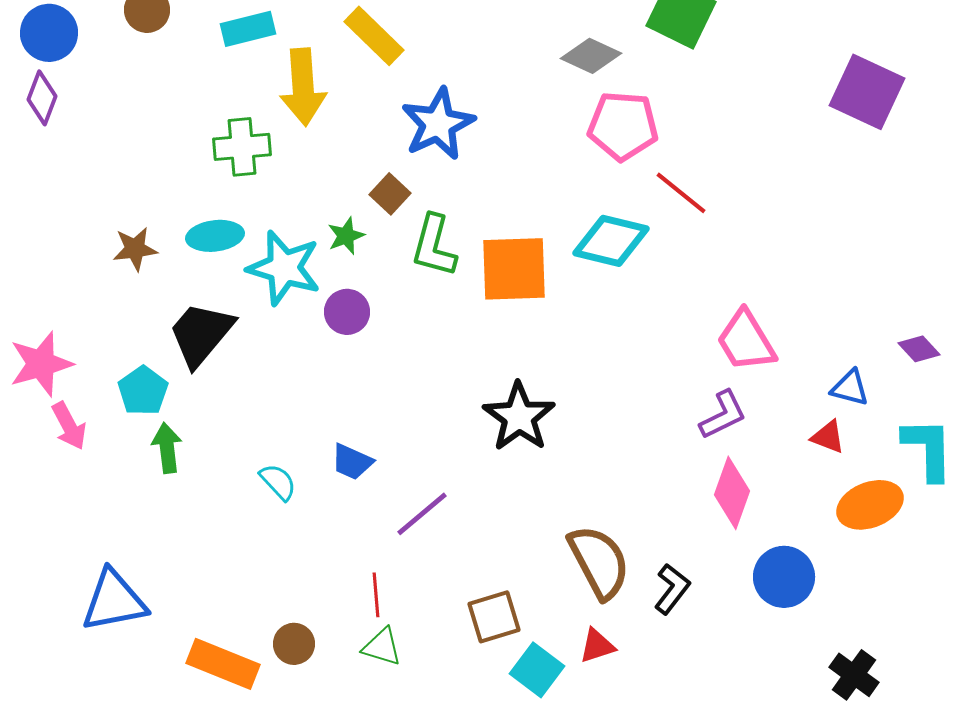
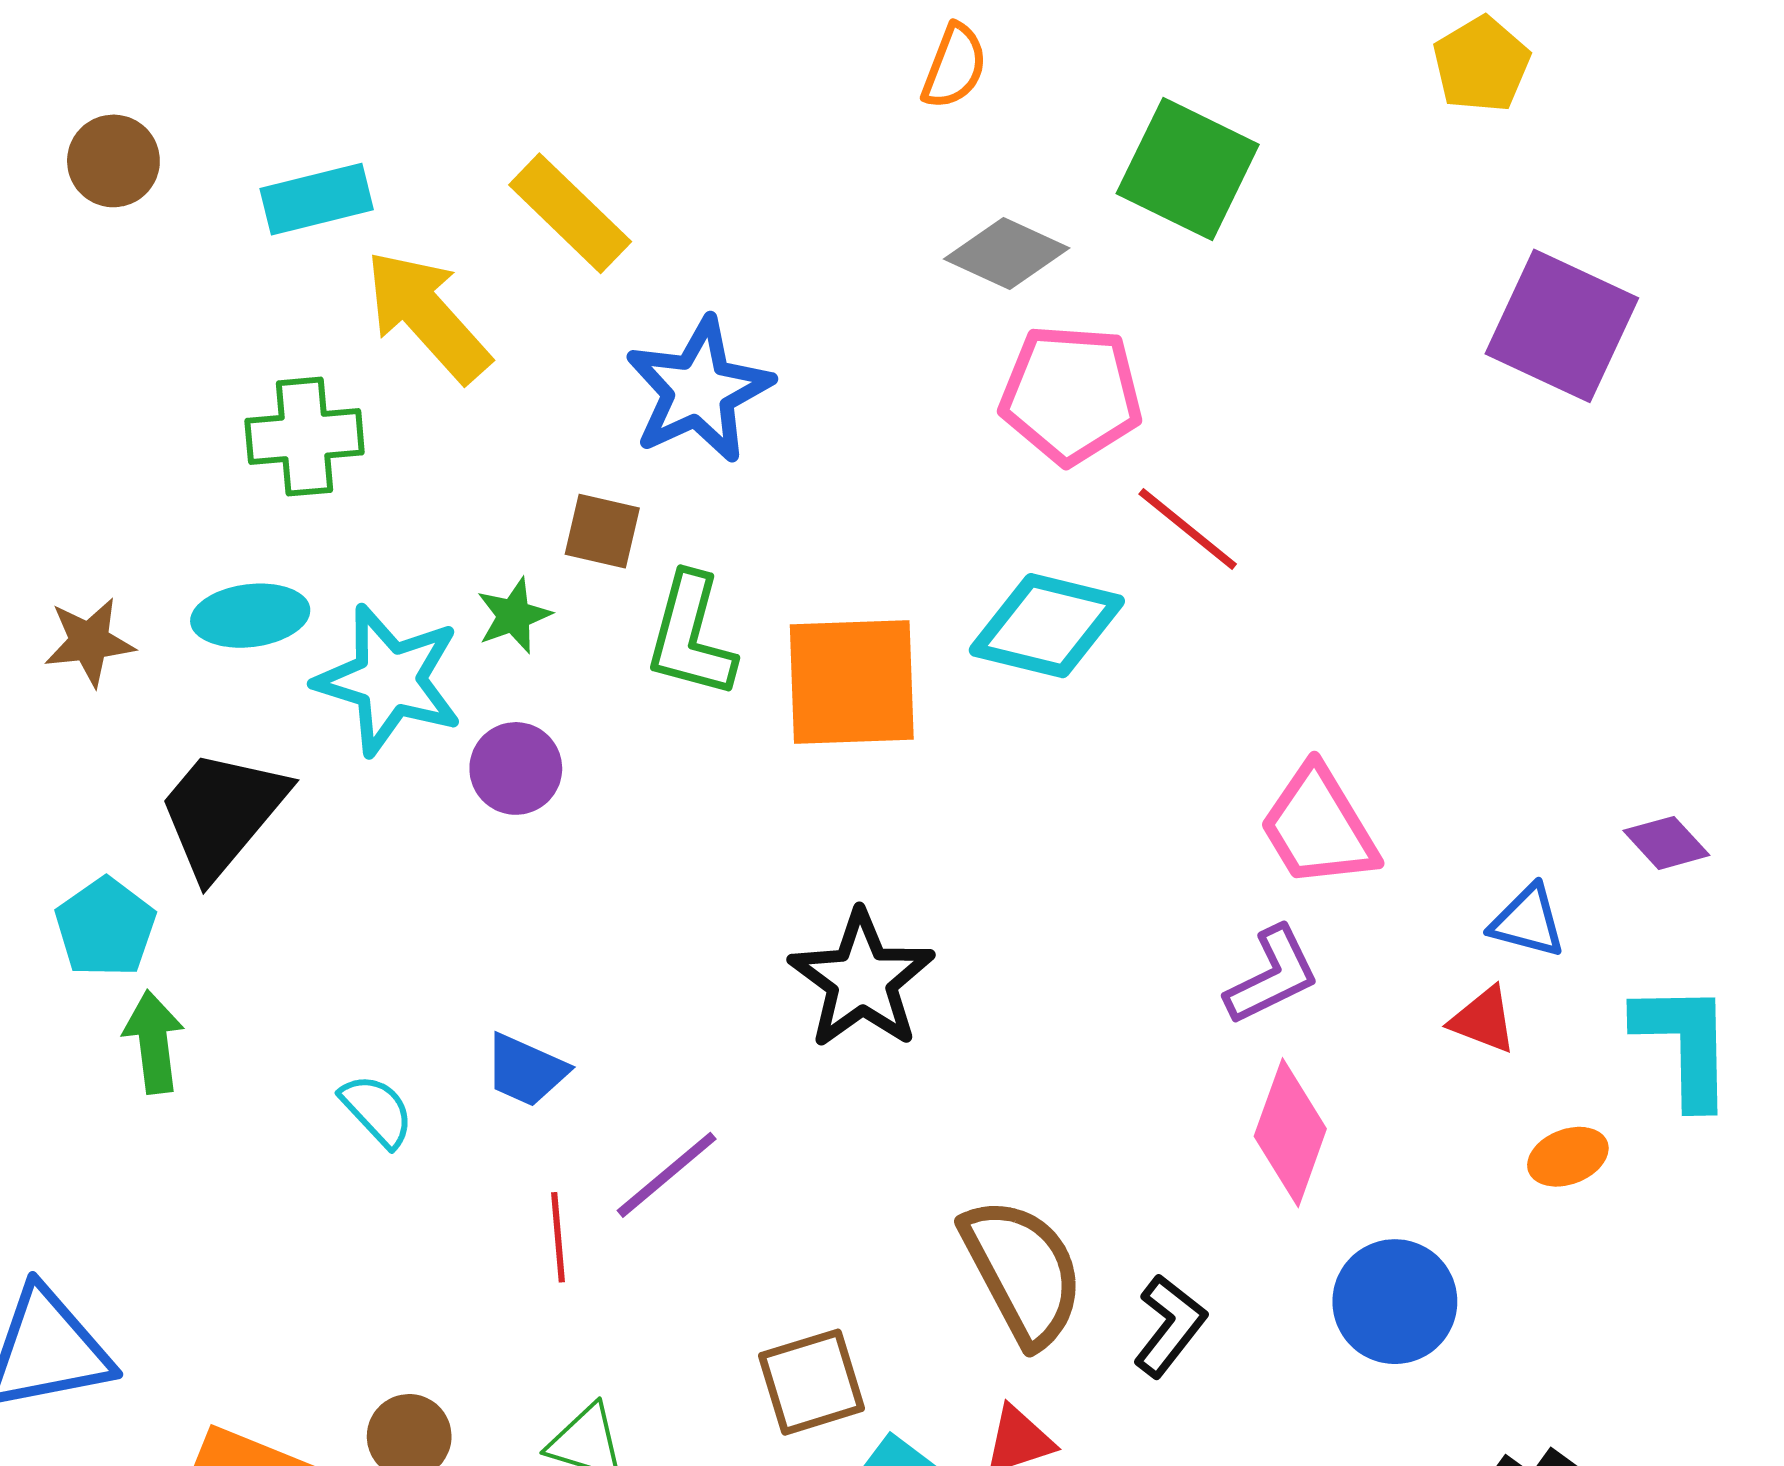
yellow arrow: (303, 87) -> (427, 316), turned 142
brown square: (390, 194) -> (602, 531), turned -30
orange ellipse: (870, 505) -> (1568, 1157), size x0.6
red line: (376, 595) -> (558, 1237), moved

